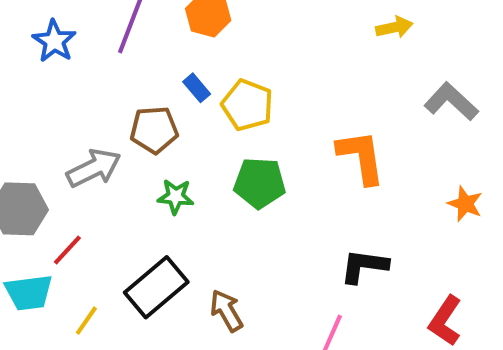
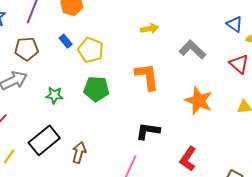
yellow arrow: (394, 27) -> (150, 29), moved
brown pentagon: (154, 130) -> (26, 49), moved
orange star: (465, 204) -> (199, 101), size x1.6
brown arrow: (226, 311) -> (79, 152), turned 45

